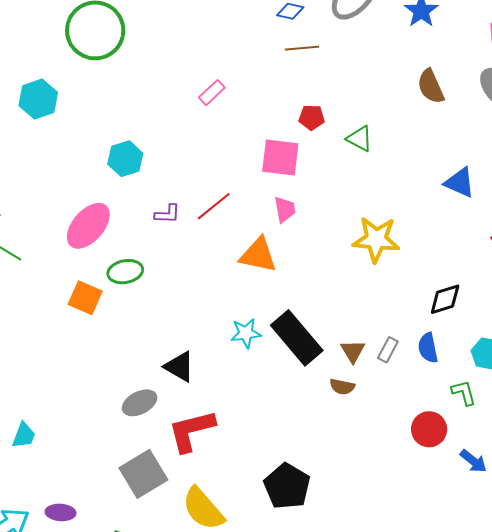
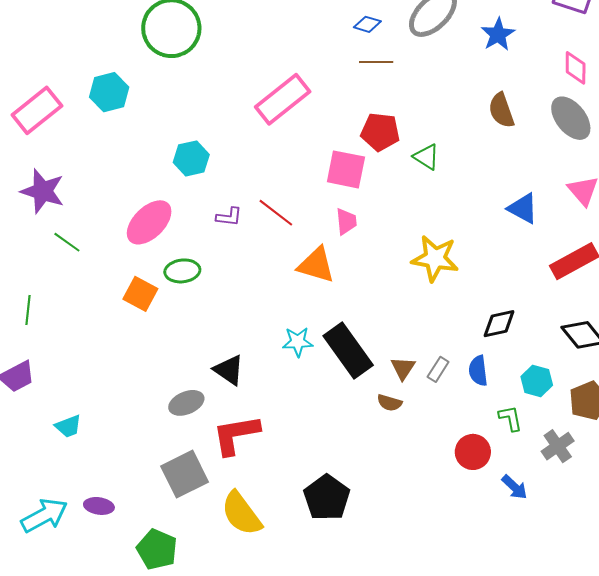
pink rectangle: (212, 93) -> (283, 99), size x2.0
red pentagon: (312, 117) -> (380, 132), size x1.5
red line: (214, 206) -> (276, 213), turned 72
cyan trapezoid: (24, 435) -> (68, 426), turned 44

